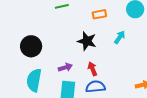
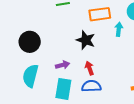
orange rectangle: (99, 14) -> (100, 14), size x1.5
cyan arrow: (120, 37) -> (119, 29), moved, turned -32

